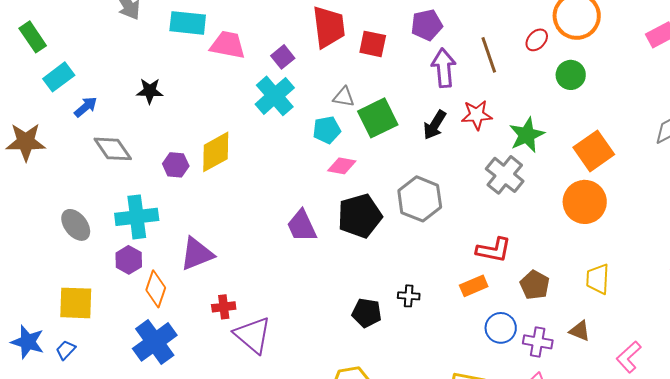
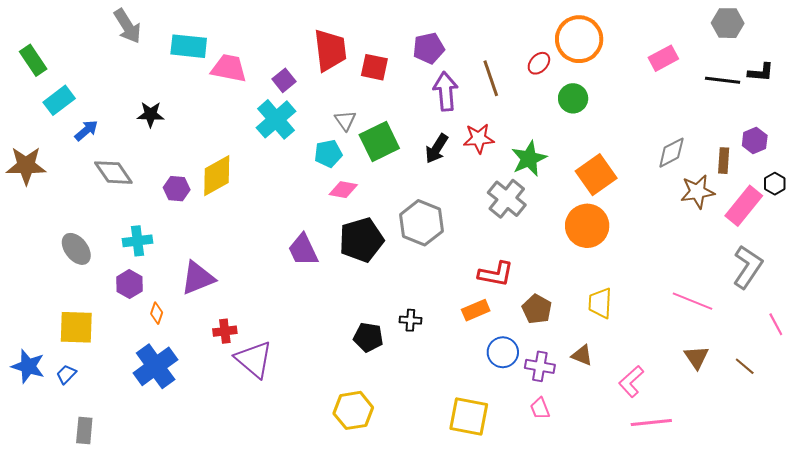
gray triangle: (344, 97) -> (345, 120), turned 45
cyan cross: (137, 217) -> (137, 241), size x0.7
orange diamond: (156, 289) -> (157, 313), size x0.6

